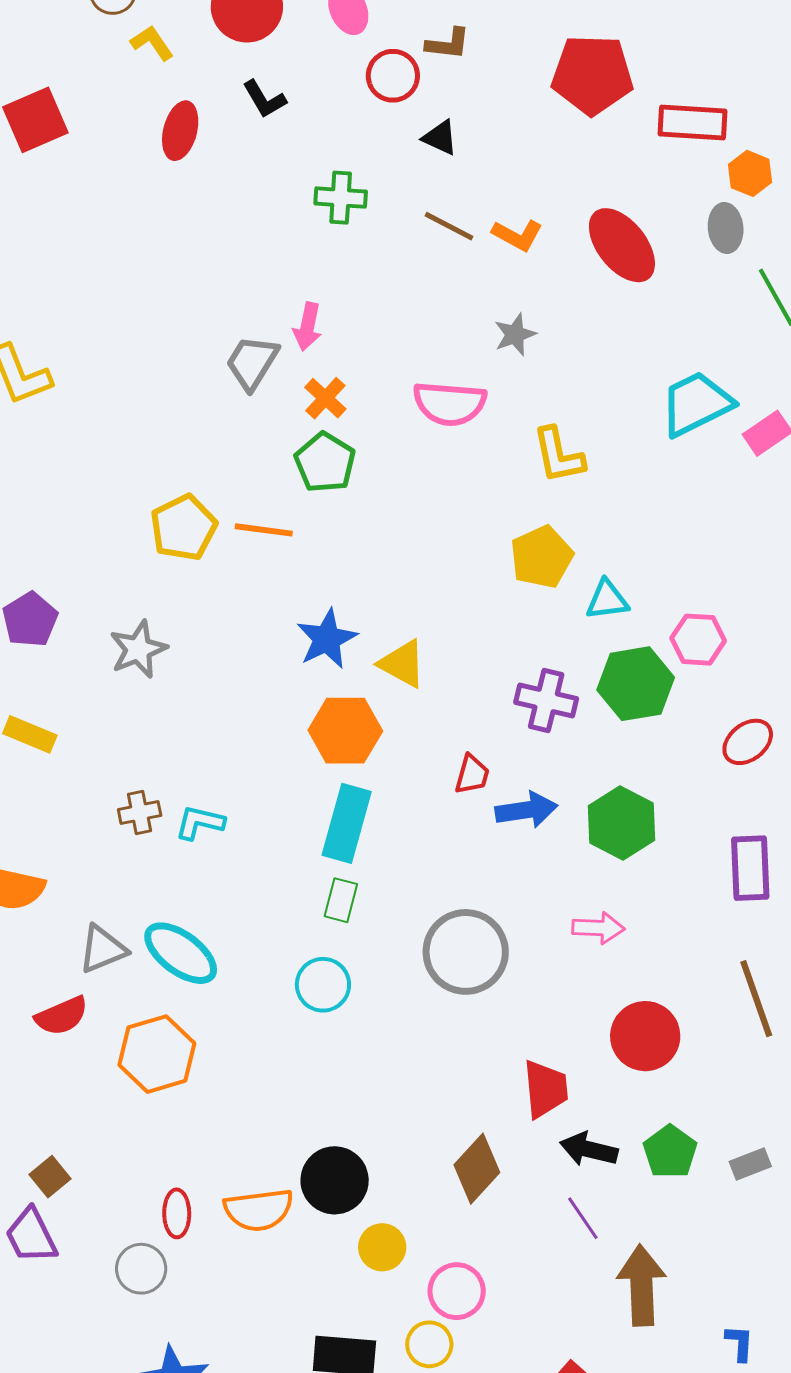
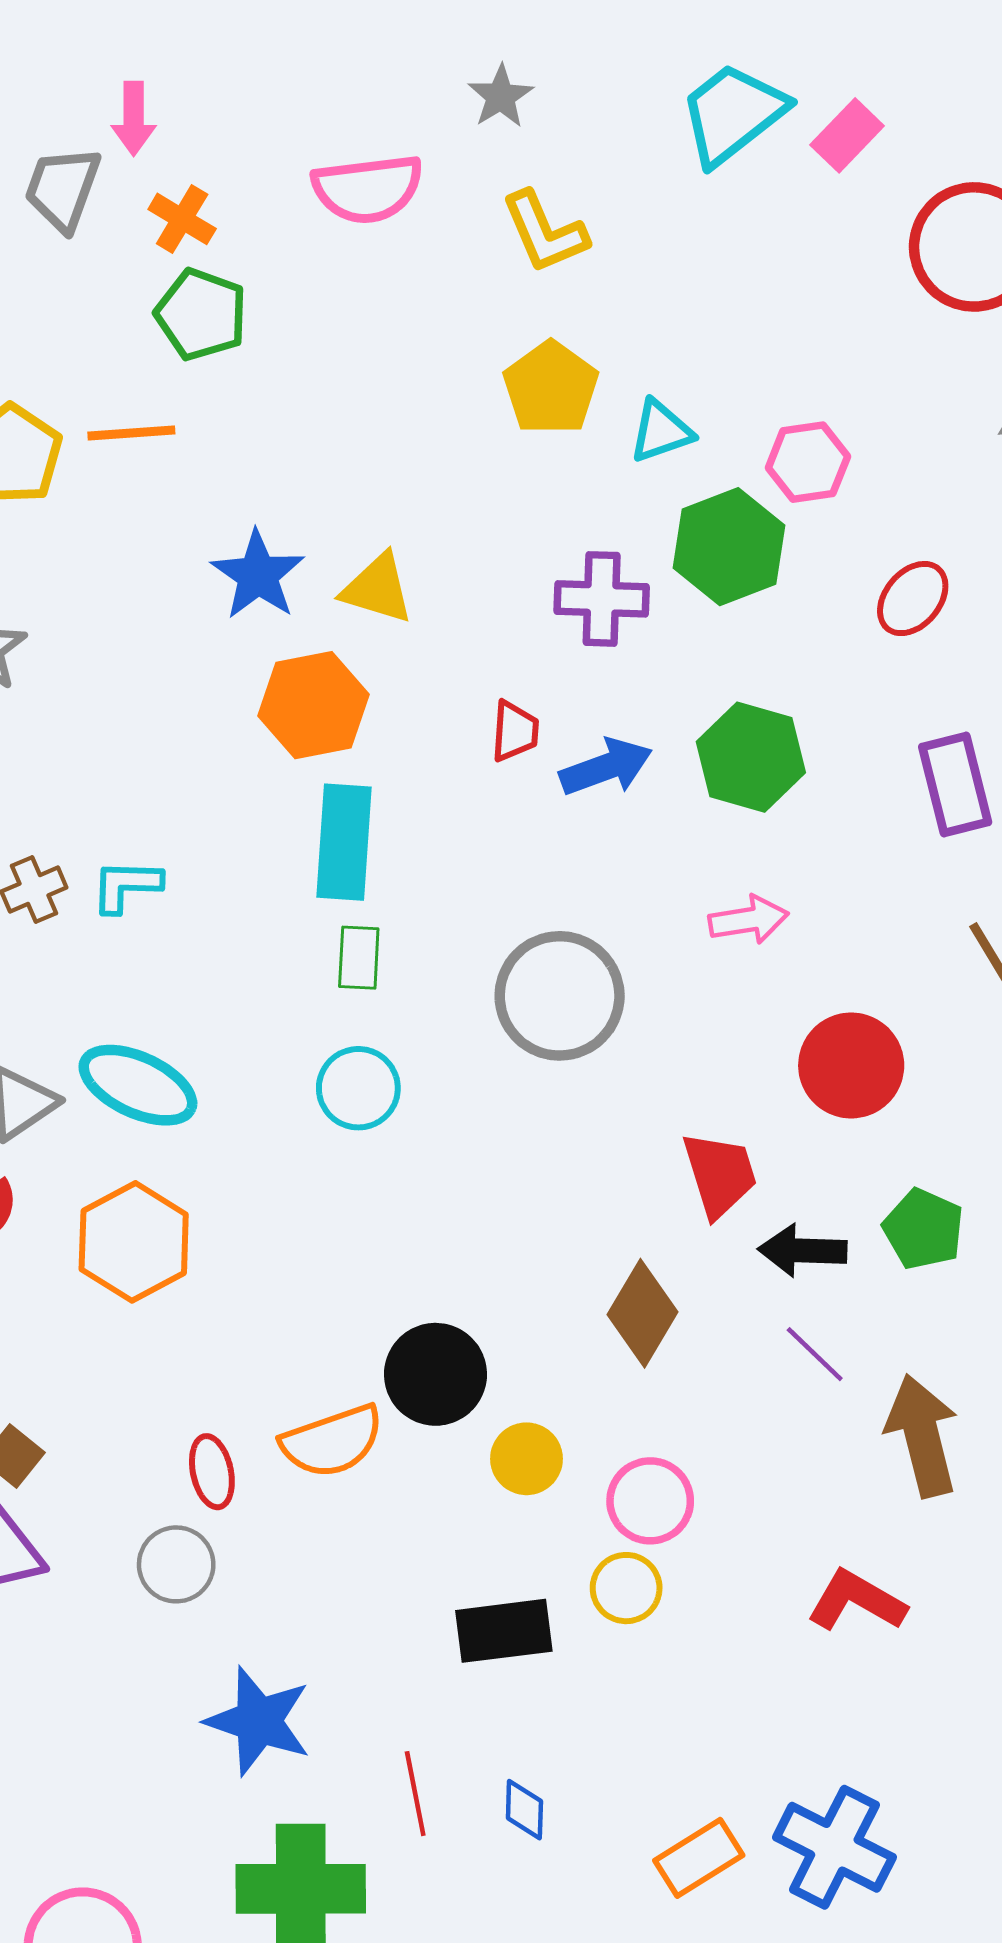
gray star: (515, 334) -> (501, 96), moved

